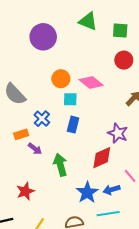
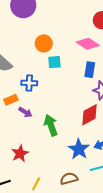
pink diamond: (91, 82) -> (88, 44), moved
blue cross: (42, 119) -> (29, 83), turned -35
blue rectangle: (73, 125) -> (90, 70), moved

